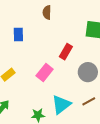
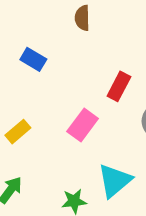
blue rectangle: (18, 35) -> (33, 59), turned -56

